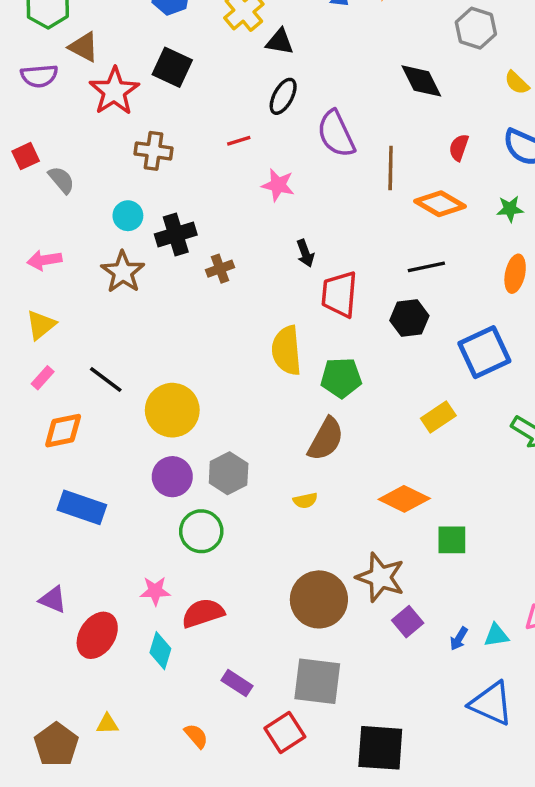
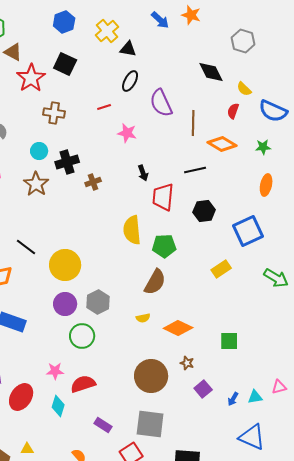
yellow semicircle: (517, 83) -> (244, 89), moved
black line: (426, 267) -> (195, 170), moved
orange diamond: (404, 499) -> (178, 328), moved
brown star: (380, 577) -> (187, 363), size x0.5

